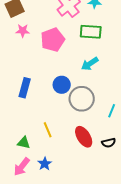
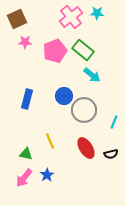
green rectangle: (91, 32) -> (83, 50), moved, turned 35
cyan arrow: (90, 64) -> (92, 75), turned -108

